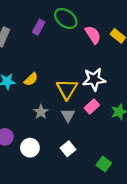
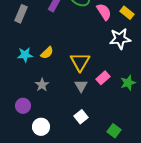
white star: (94, 79) -> (120, 39), moved
gray star: (41, 112) -> (42, 85), moved
white circle: (30, 148) -> (41, 127), moved

